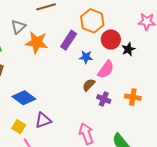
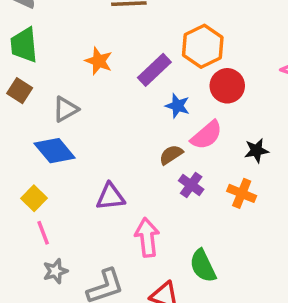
gray triangle: (18, 27) -> (66, 109), moved
orange star: (37, 42) -> (99, 61), size x0.7
black star: (128, 49) -> (256, 151), moved
purple triangle: (43, 120) -> (110, 197), moved

